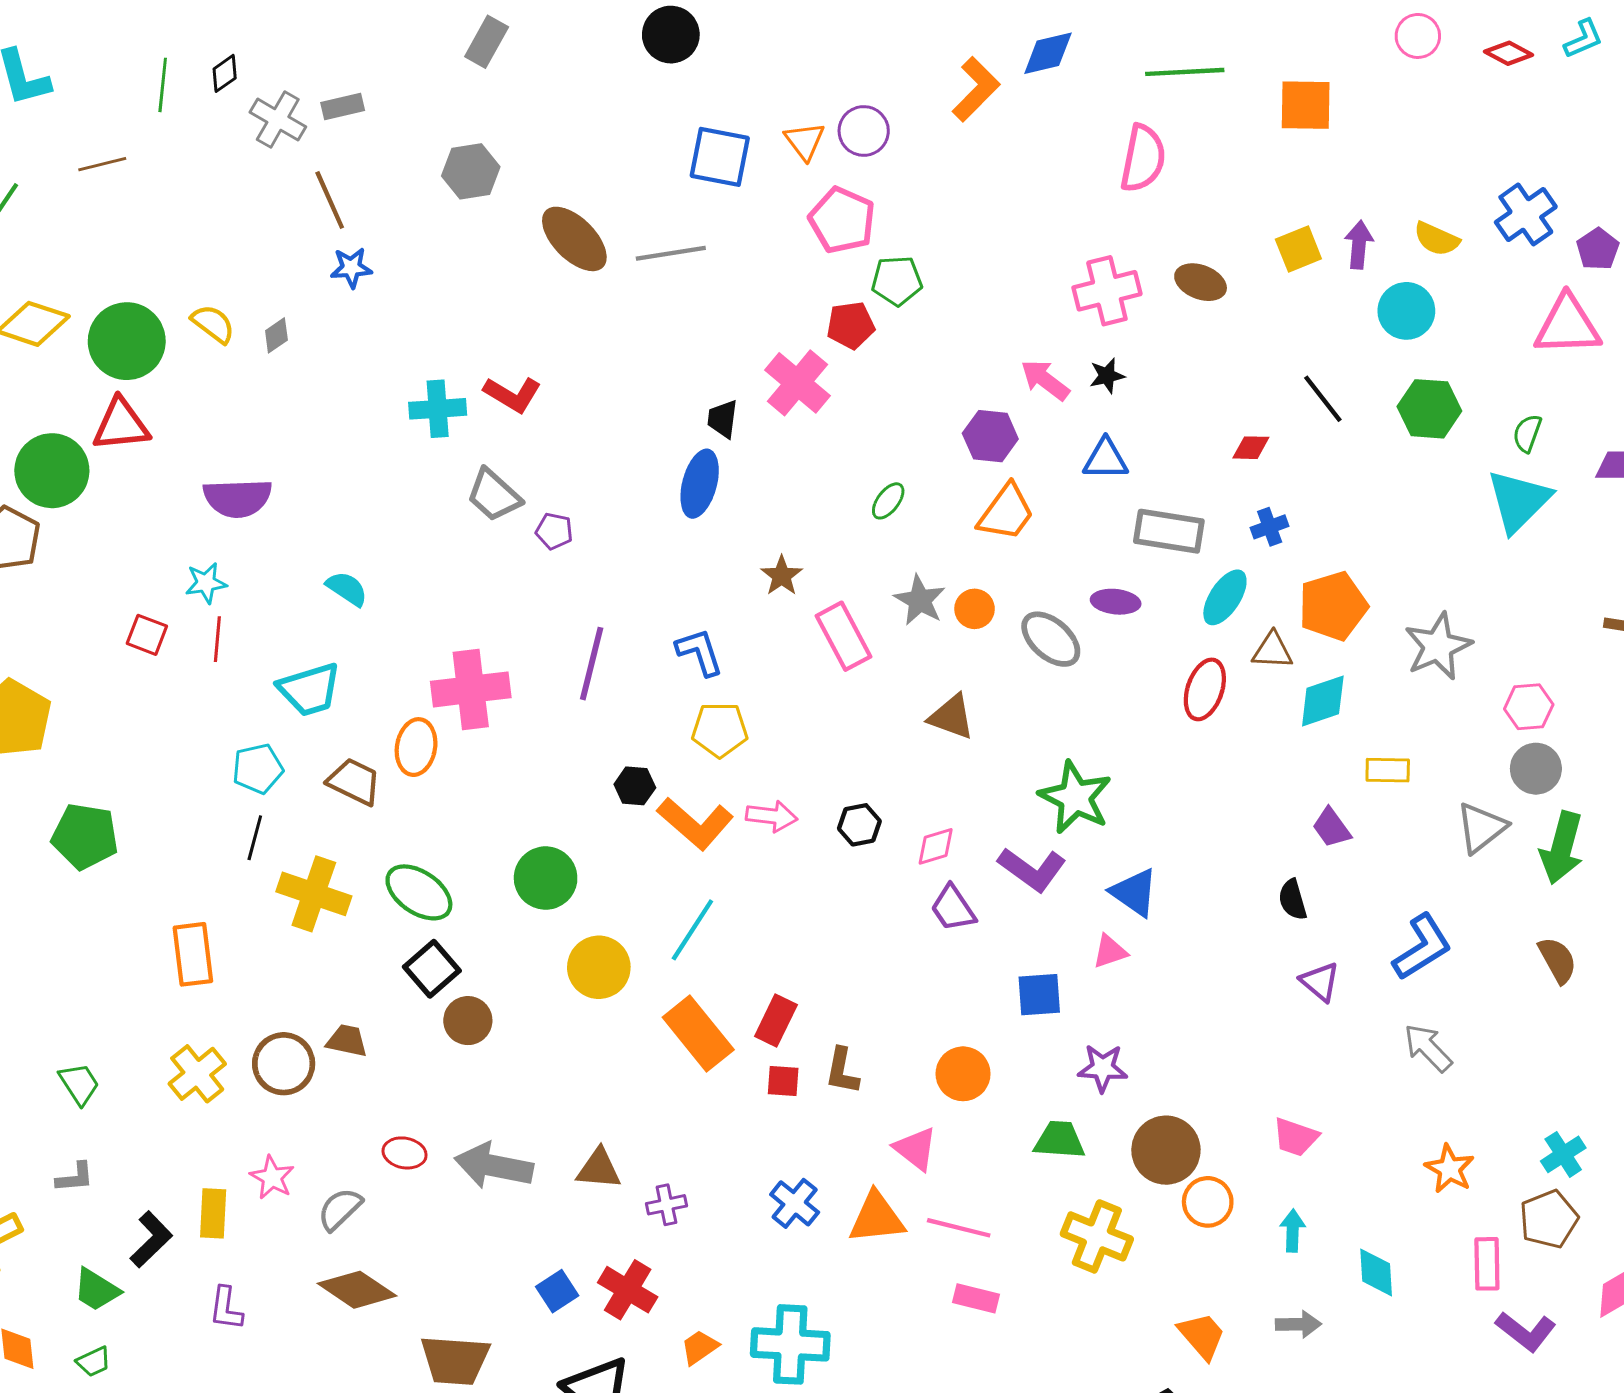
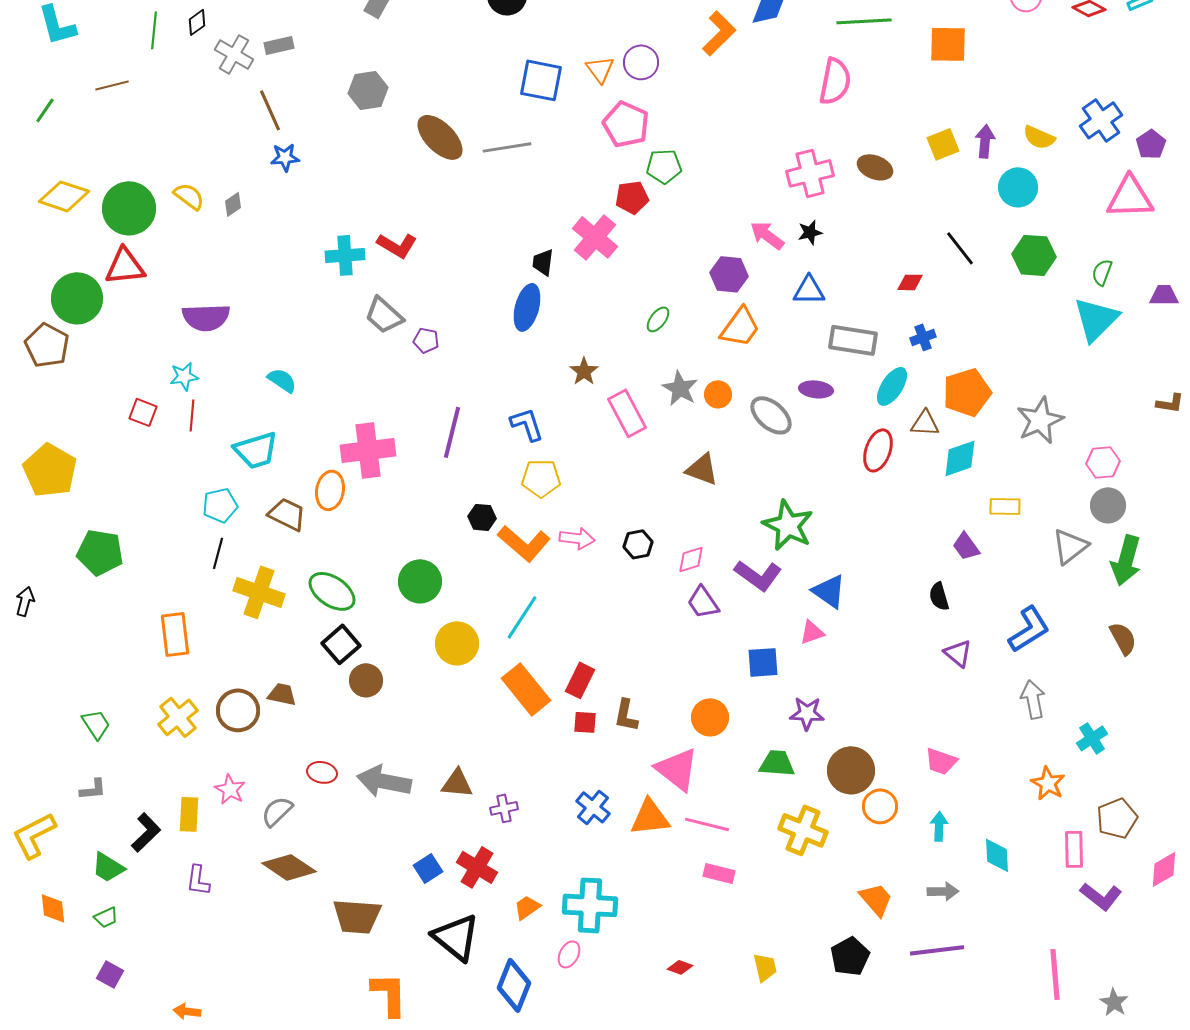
gray arrow: (1428, 1048) -> (1033, 699), turned 33
pink triangle: (916, 1149) -> (677, 769), size x1.4
cyan cross: (1563, 1154) -> (1092, 738), moved

